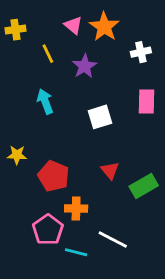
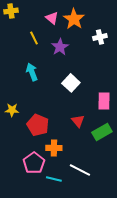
yellow cross: (15, 30) -> (11, 11), moved
pink rectangle: (147, 101) -> (104, 101), moved
white square: (100, 117) -> (71, 83), turned -30

